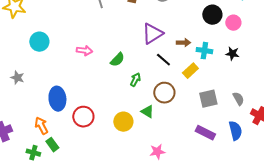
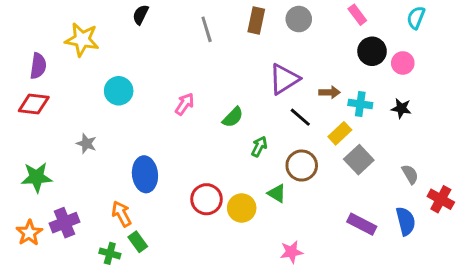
pink arrow: (84, 51) -> (185, 104), turned -63
gray square: (208, 99) -> (359, 160), moved, turned -30
red circle: (83, 117) -> (207, 199), moved

